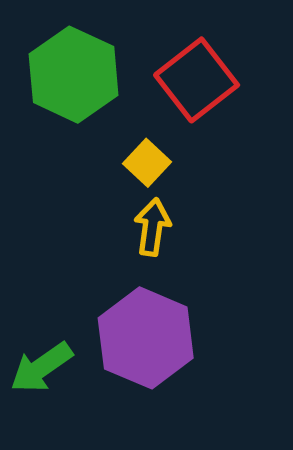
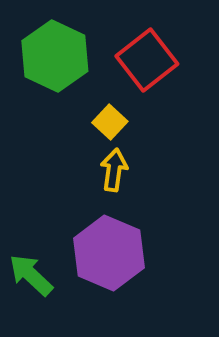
green arrow: (41, 367) -> (31, 275), turned 78

